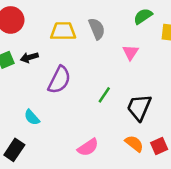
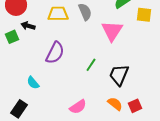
pink triangle: (130, 52) -> (112, 31), size x1.6
black arrow: (29, 57) -> (28, 26), moved, turned 32

